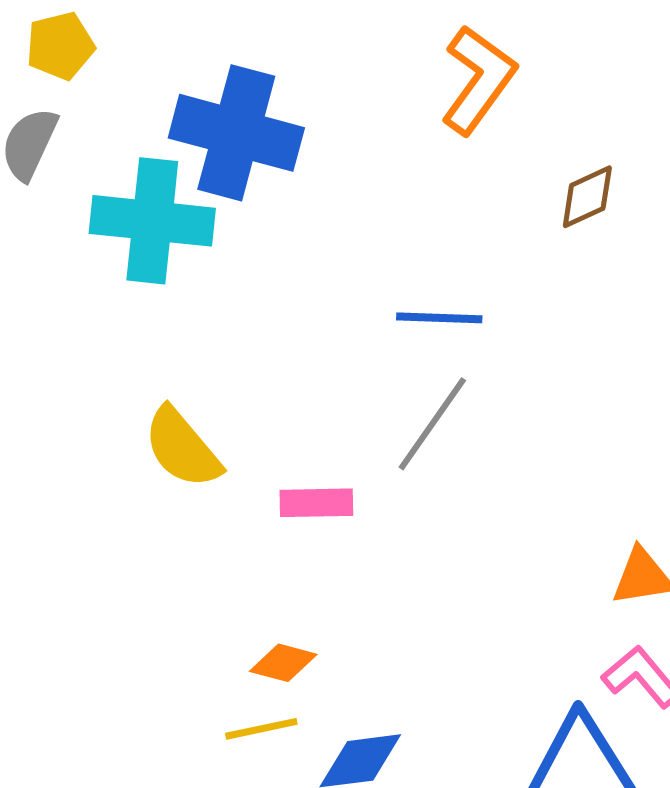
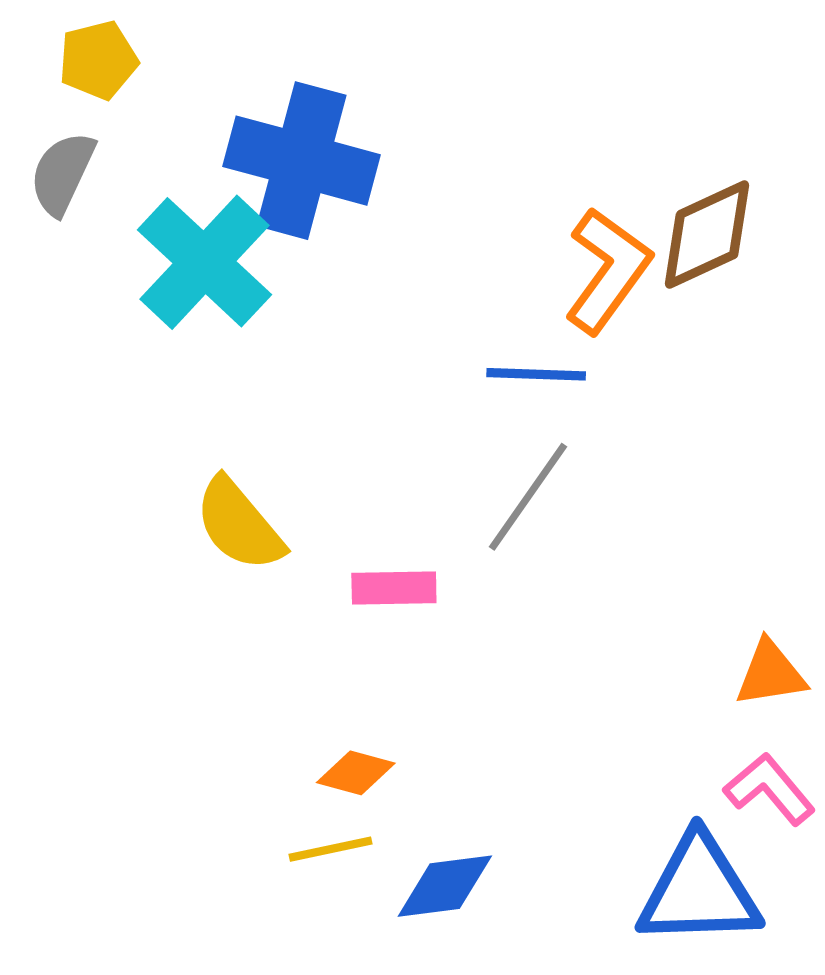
orange L-shape: (478, 80) -> (608, 270), moved
brown diamond: (587, 197) -> (707, 235), size x1.5
cyan cross: (152, 221) -> (204, 262), turned 37

